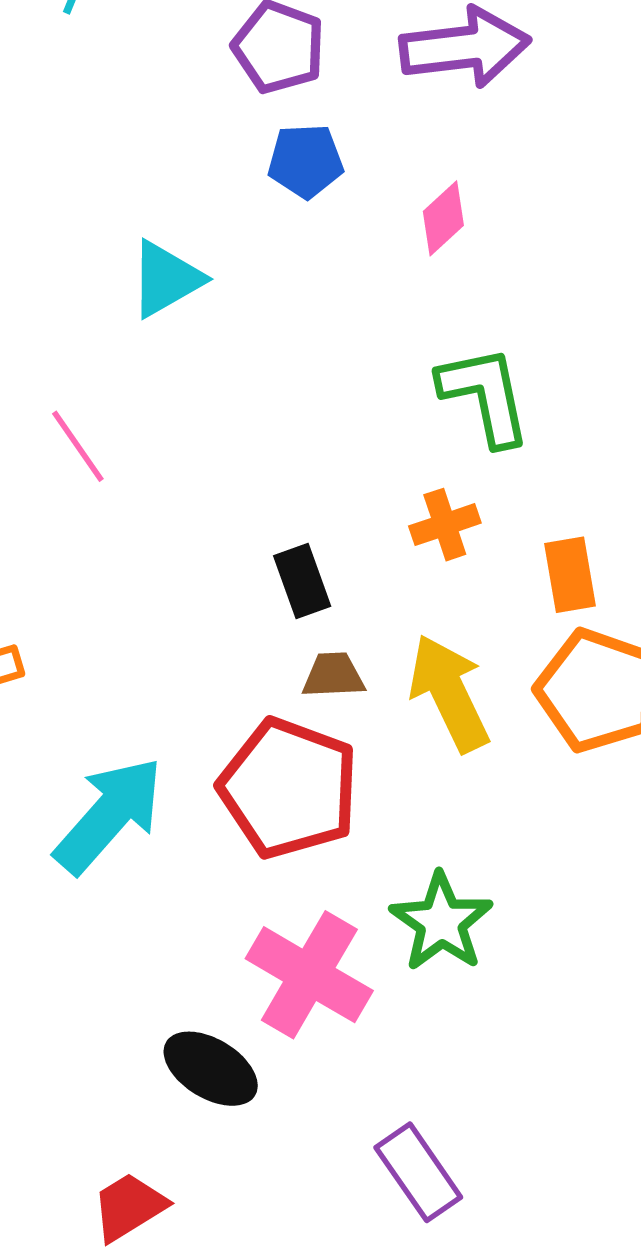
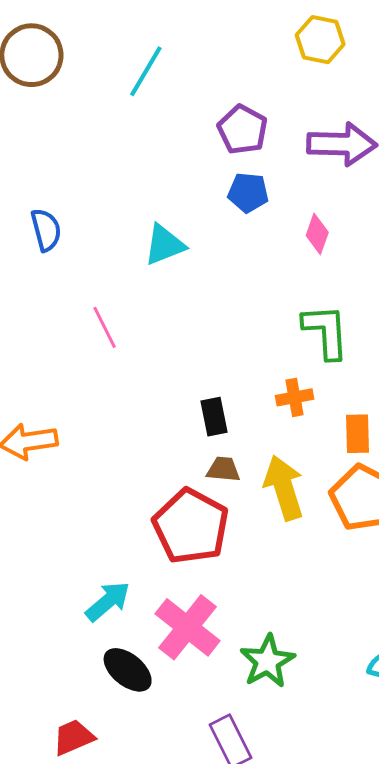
pink diamond: (443, 218) -> (317, 234), turned -36
cyan arrow: (109, 815) -> (108, 601), moved, size x0.7
green star: (441, 922) -> (267, 661), moved

